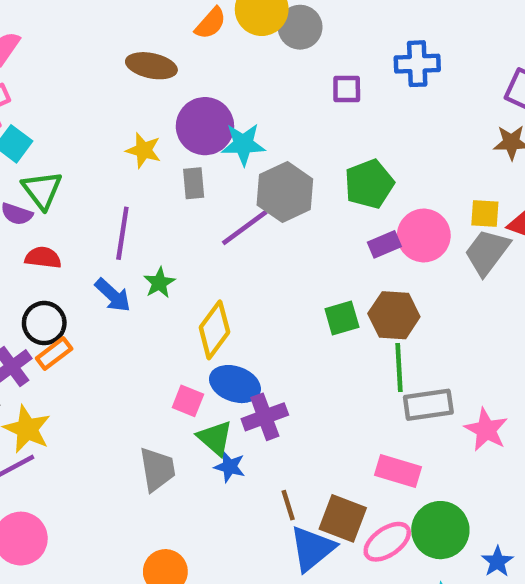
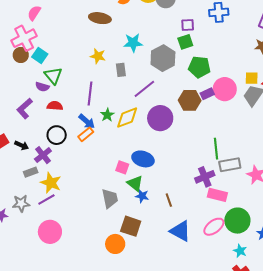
purple circle: (205, 126) -> (160, 118), moved
cyan star: (243, 144) -> (133, 43), moved
green pentagon: (369, 184) -> (199, 67), turned 30
gray hexagon: (285, 192) -> (163, 58), moved
brown hexagon: (394, 315) -> (190, 100), moved
green square: (342, 318) -> (185, 42), moved
yellow diamond: (214, 330) -> (127, 118), moved, turned 35
orange rectangle: (54, 353) -> (86, 134), moved
purple cross: (265, 417) -> (205, 177), moved
brown line: (288, 505) -> (169, 200), moved
brown square: (343, 518) -> (131, 226), moved
blue triangle: (312, 549) -> (180, 231), turned -50

